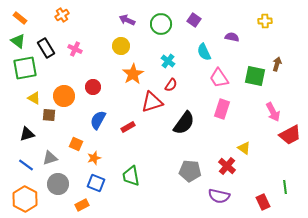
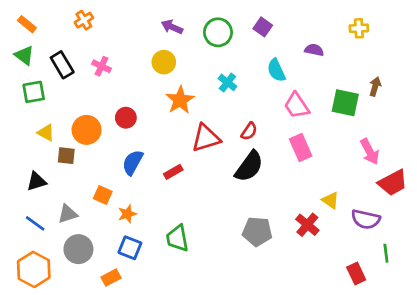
green square: (25, 68) -> (34, 92), size x0.7
red semicircle: (171, 85) -> (249, 131), moved
pink rectangle: (222, 109) -> (301, 148), turned -42
purple semicircle: (219, 196) -> (366, 219), moved

